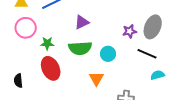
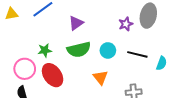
pink circle: (26, 28) -> (25, 69), moved
black line: (147, 54) -> (137, 54), moved
cyan semicircle: (158, 75) -> (161, 63), turned 136

